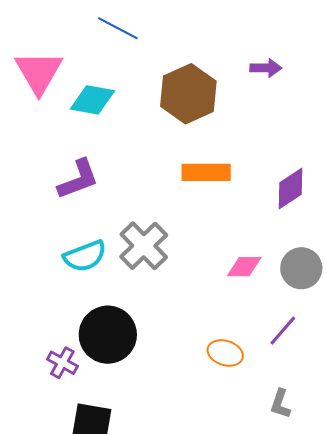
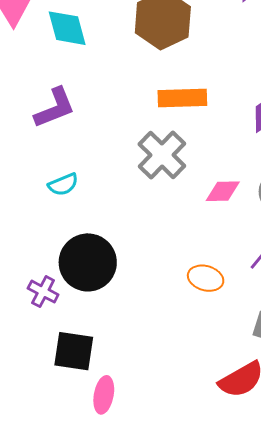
cyan diamond: (92, 100) -> (67, 28), turned 66
gray cross: (144, 246) -> (162, 155), moved
cyan semicircle: (85, 256) -> (63, 184), size x0.7

